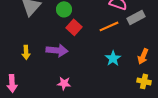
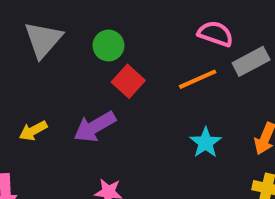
purple arrow: (57, 50) -> (95, 127), turned 145
yellow arrow: (26, 52) -> (33, 131), turned 64

